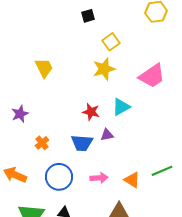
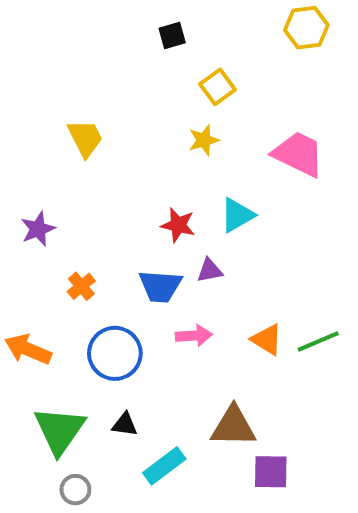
yellow star: (104, 69) -> (204, 140), size x0.7
pink trapezoid: (152, 76) -> (298, 154), turned -120
pink arrow: (99, 178) -> (194, 336), moved
orange triangle: (132, 180) -> (267, 340), moved

